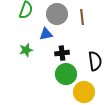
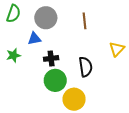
brown line: (82, 17) -> (84, 21), moved

